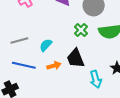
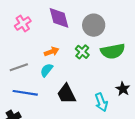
black trapezoid: (76, 58) -> (66, 94), moved
orange arrow: (54, 66) -> (52, 52), moved

